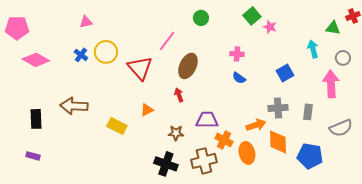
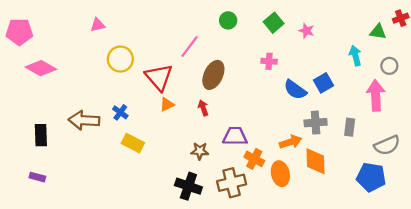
green square: (252, 16) -> (274, 23), moved
blue cross: (81, 55) -> (120, 112), moved
blue semicircle: (239, 78) -> (295, 90), moved, size x1.5
orange triangle: (147, 110) -> (167, 104), moved
blue pentagon: (310, 156) -> (371, 177), moved

